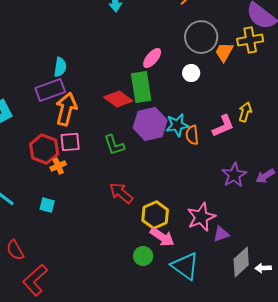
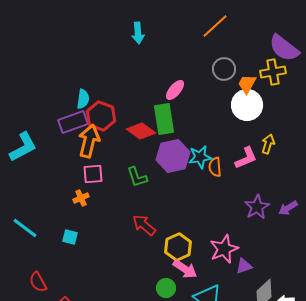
gray circle: (201, 37) -> (224, 69), size x0.7
white circle: (191, 73) -> (247, 105), moved, size x1.8
red hexagon: (44, 149) -> (101, 116), moved

